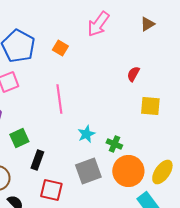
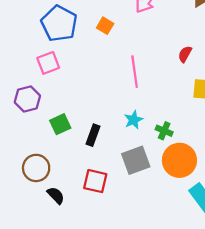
pink line: (59, 99) -> (135, 72), moved
black rectangle: (37, 160) -> (93, 135), moved

